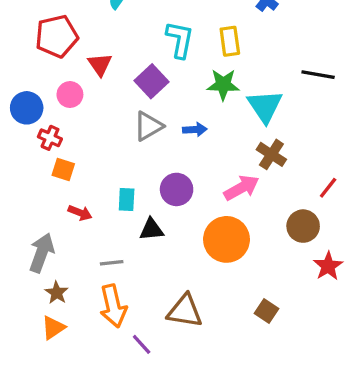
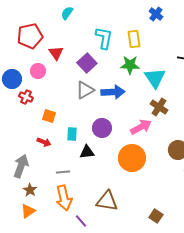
blue arrow: (195, 129) -> (113, 92), size x1.6
orange square: (63, 169) -> (49, 116), moved
brown square: (266, 311) -> (156, 216), moved

